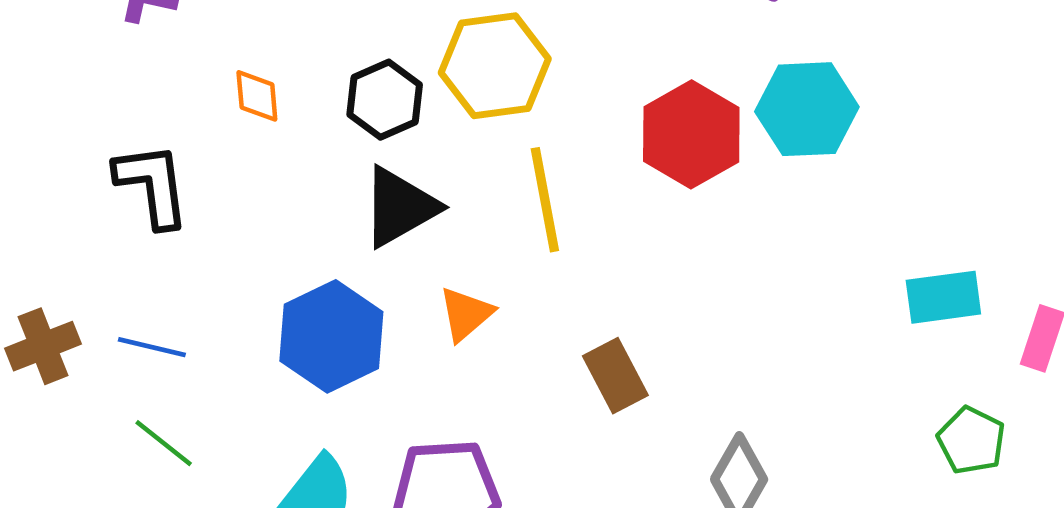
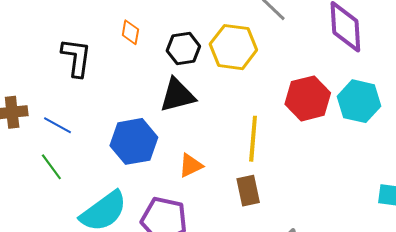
yellow line: (545, 200) -> (253, 139), moved
orange triangle: (466, 314) -> (191, 165), moved

